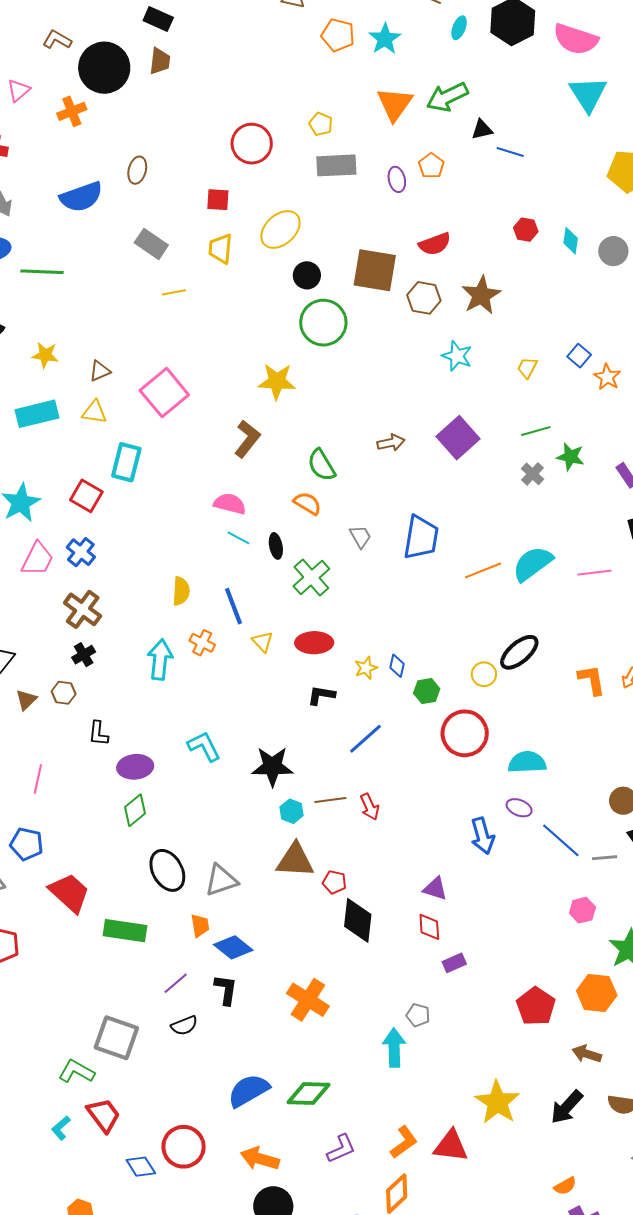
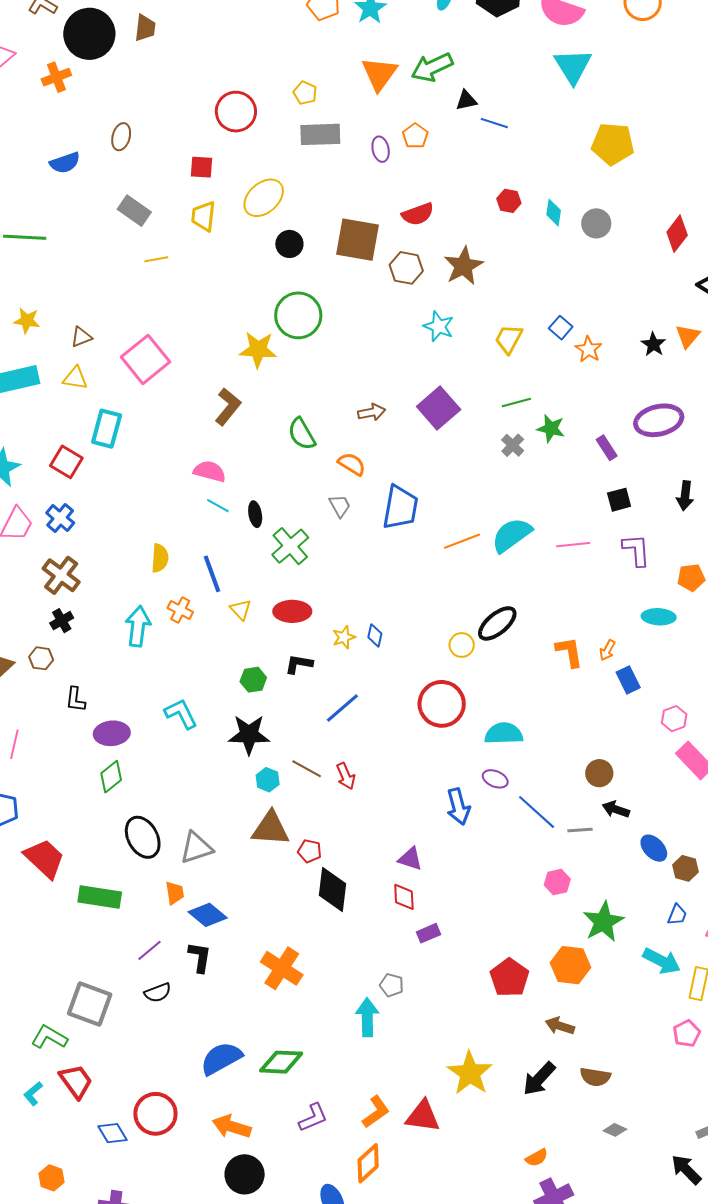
blue semicircle: (81, 197) -> (65, 163), size x0.7
green circle: (323, 323) -> (298, 315), moved
yellow trapezoid: (527, 368) -> (509, 339), size x1.4
orange semicircle: (307, 503) -> (352, 464), moved
green hexagon: (427, 691) -> (253, 680), moved
brown line: (330, 800) -> (307, 769), turned 36

